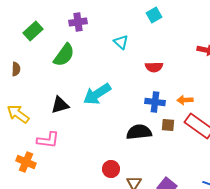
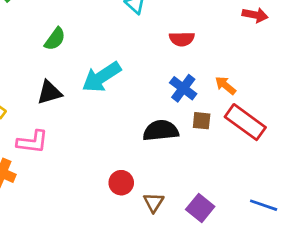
green semicircle: (64, 55) -> (55, 39), moved, size x0.7
orange arrow: (185, 100) -> (226, 85), turned 42
blue cross: (155, 102) -> (183, 88), turned 30

